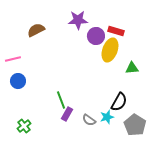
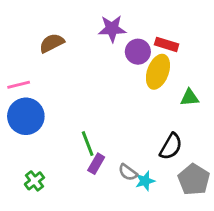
blue circle: (18, 81) -> (26, 116), size x1.6
cyan star: (107, 117) -> (145, 181), moved

